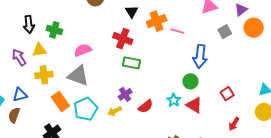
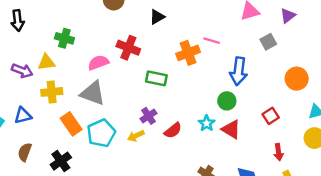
black triangle: (132, 12) -> (157, 17), turned 32
orange cross: (157, 21) -> (188, 53), moved
black arrow: (29, 24) -> (18, 20), moved
orange circle: (254, 28) -> (297, 79), moved
red cross: (123, 39) -> (128, 48), moved
purple arrow: (19, 57) -> (22, 71), turned 144
brown semicircle: (14, 115) -> (25, 152), moved
red arrow: (234, 124) -> (279, 152), turned -40

